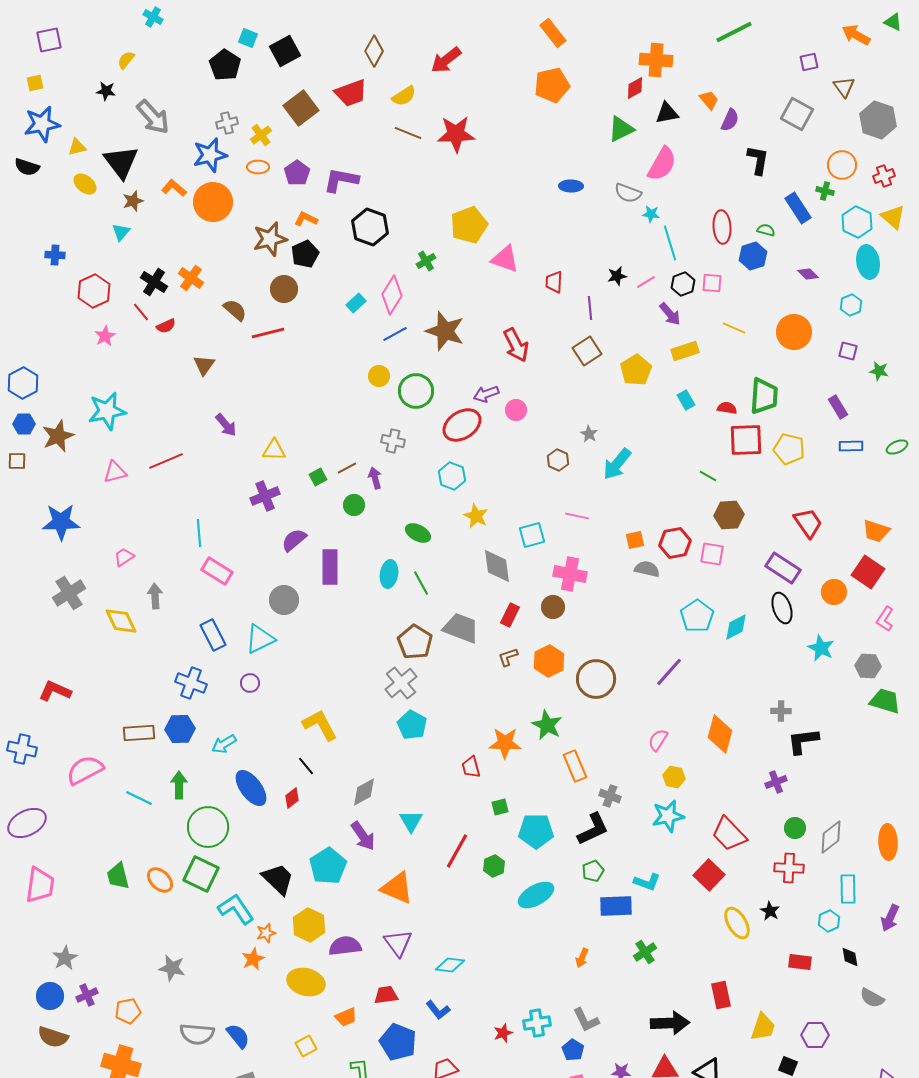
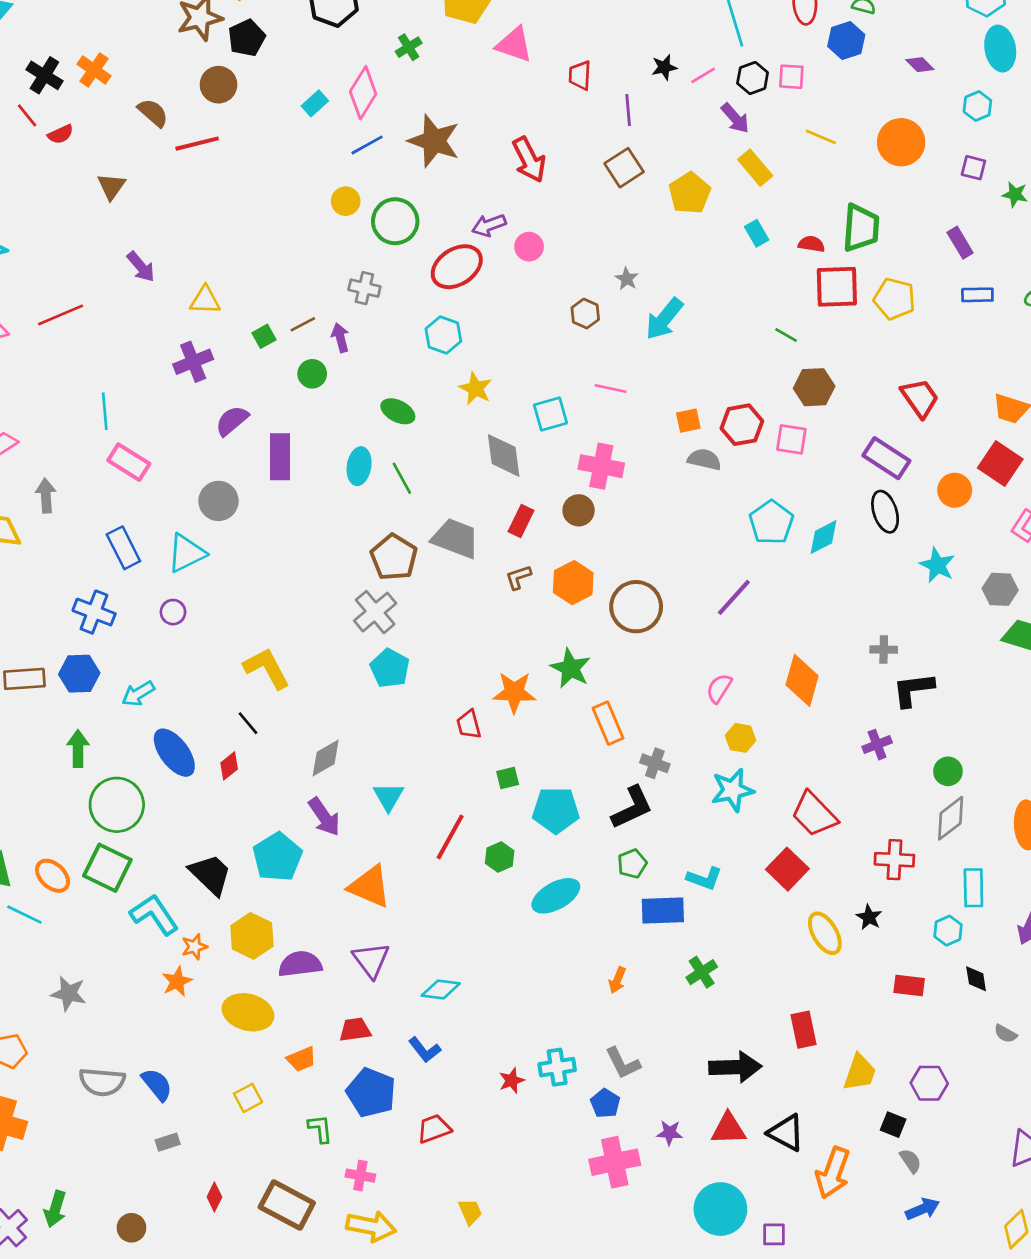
yellow rectangle: (685, 351) -> (755, 168), turned 68
cyan line: (139, 798) -> (24, 915), moved
green circle: (795, 828) -> (948, 771), moved
gray semicircle: (872, 998) -> (1006, 1034), size x0.7

